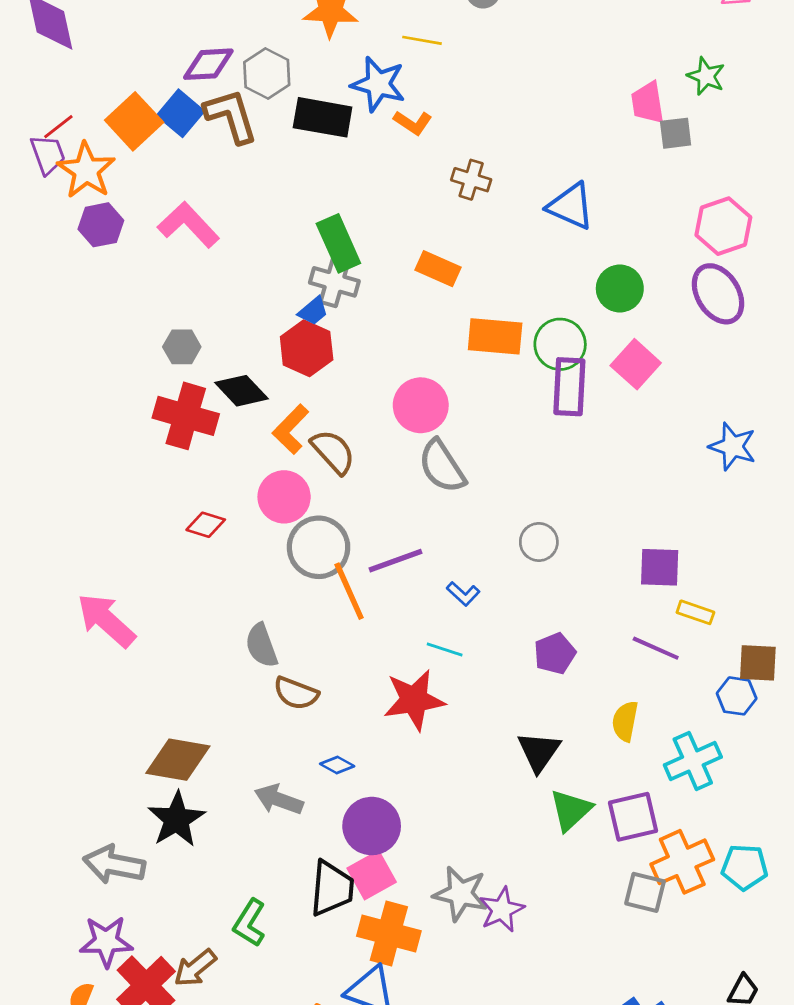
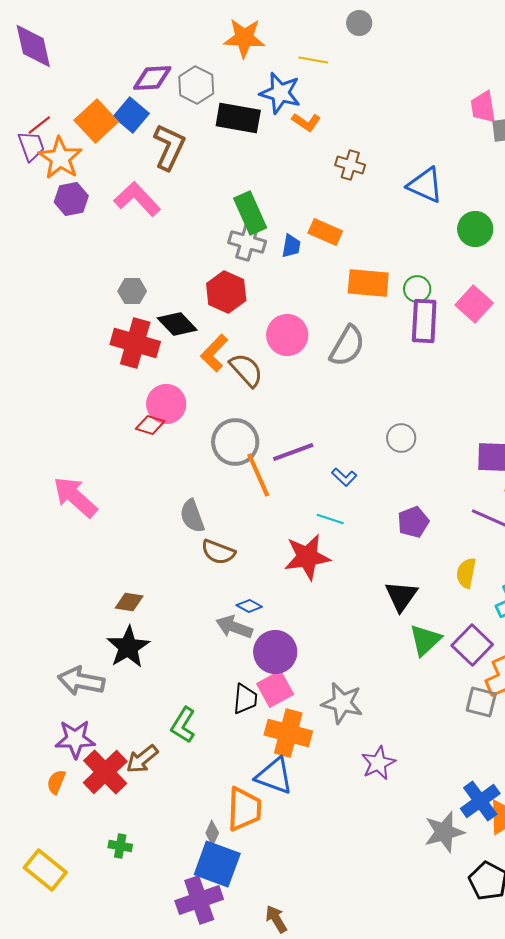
brown L-shape: (231, 116) -> (169, 147), moved, turned 42
green circle: (620, 289) -> (475, 229), moved
blue trapezoid: (313, 311) -> (291, 246), moved, turned -40
green circle: (560, 344) -> (417, 289), size x0.7
pink circle: (421, 405) -> (287, 335), moved
gray semicircle: (442, 466) -> (347, 346), moved, turned -117
pink circle: (284, 497) -> (166, 404), moved
brown diamond: (178, 760) -> (129, 602), size x0.6
gray arrow: (279, 799) -> (234, 627), moved
purple square: (633, 817) -> (472, 645), turned -33
black trapezoid: (332, 888) -> (245, 699), size x0.7
purple star: (502, 910) -> (378, 763), moved

